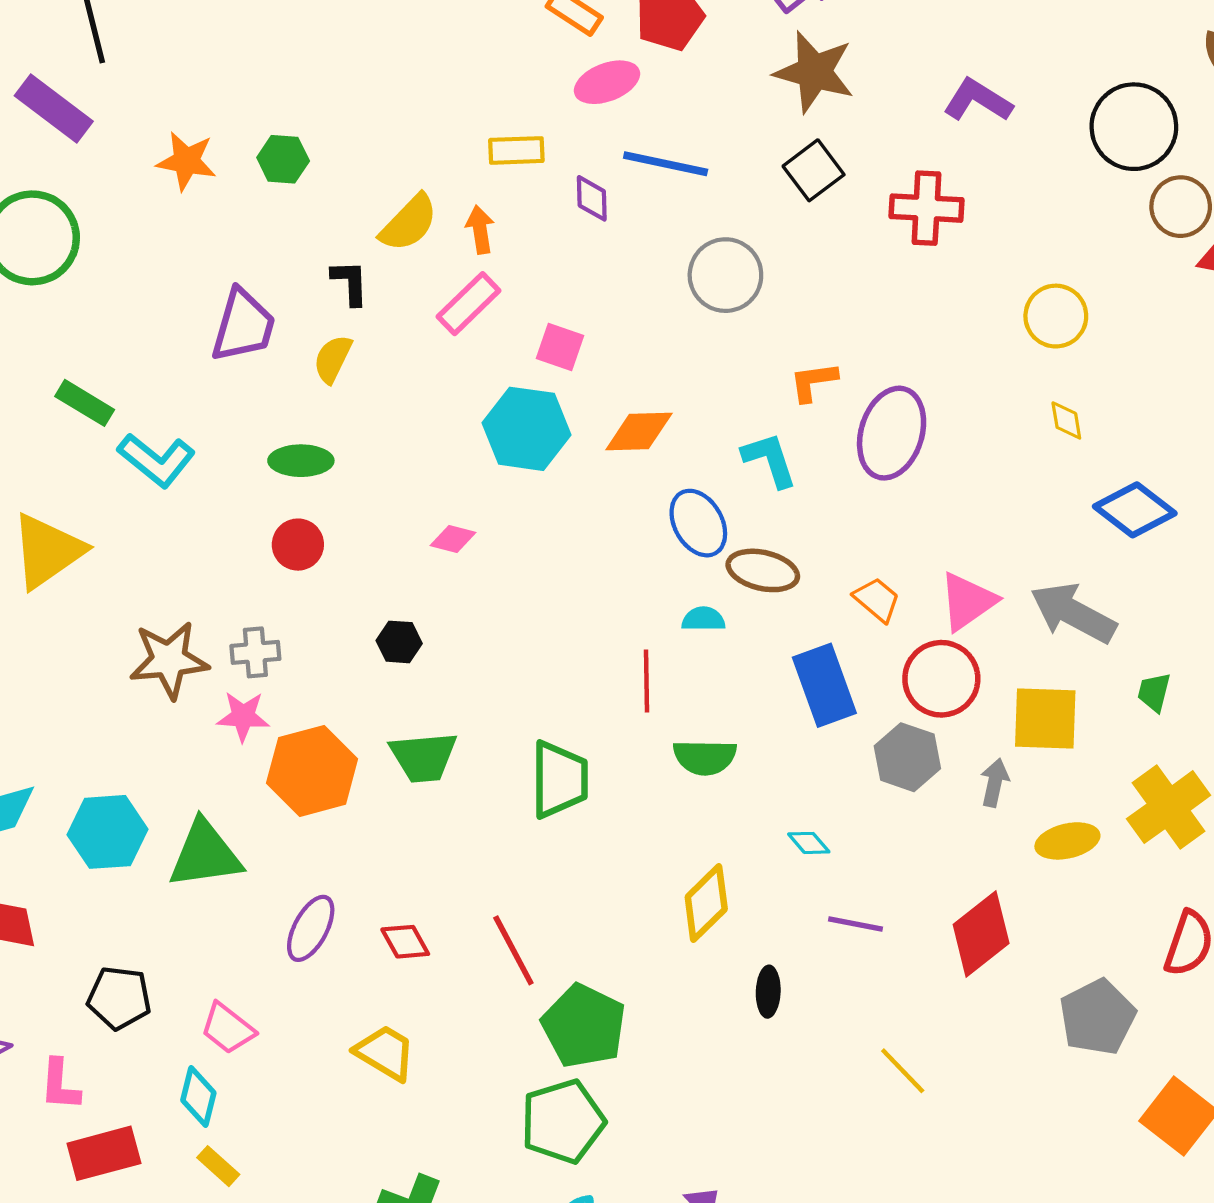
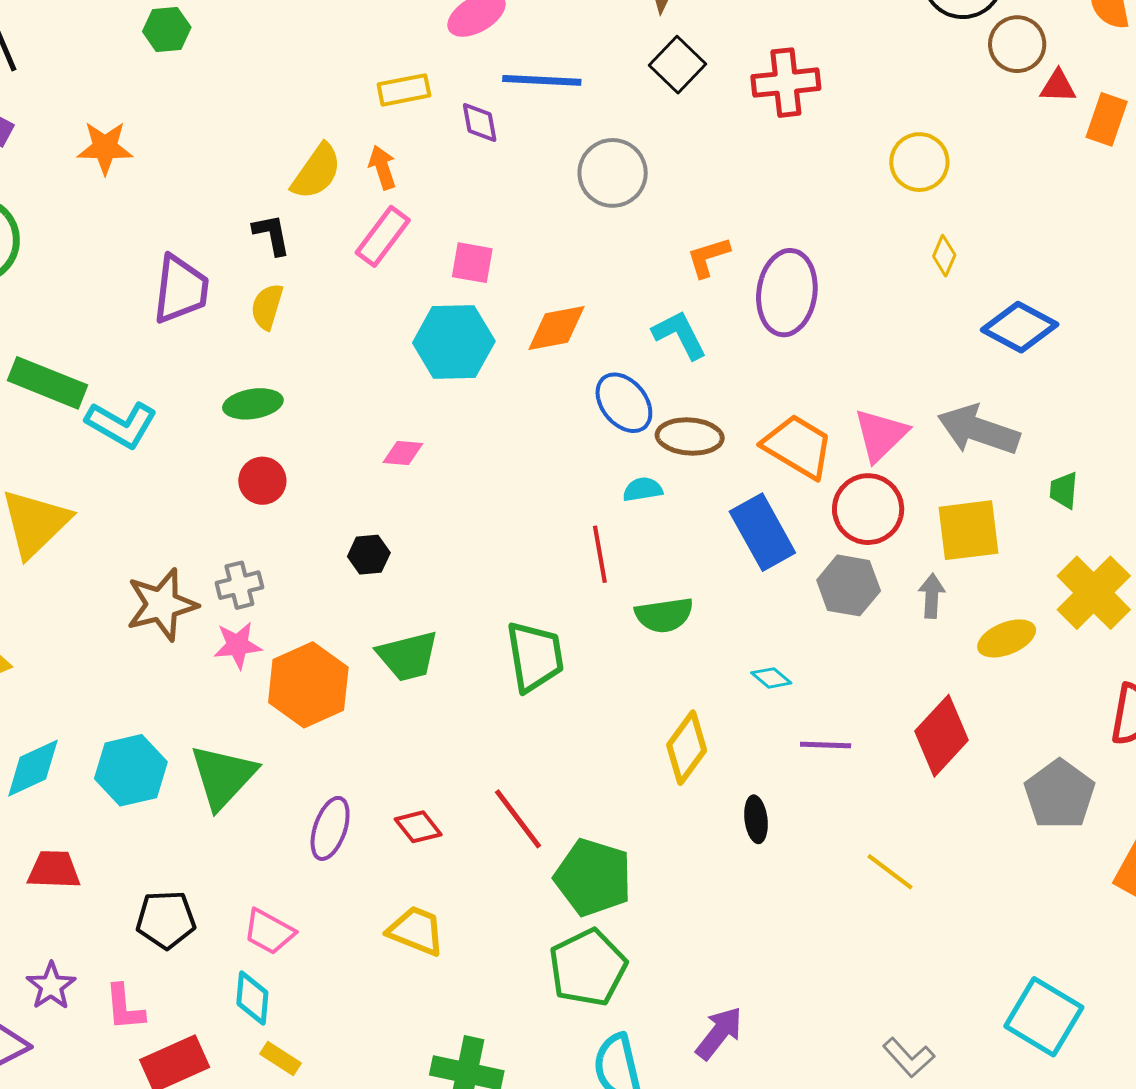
green hexagon: (283, 159) -> (167, 29), moved
green rectangle: (85, 403) -> (47, 383), size x1.4
yellow diamond: (1066, 420) -> (944, 256), turned 42
orange trapezoid: (877, 600) -> (798, 446), size x1.6
green triangle: (205, 854) -> (223, 777), turned -30

